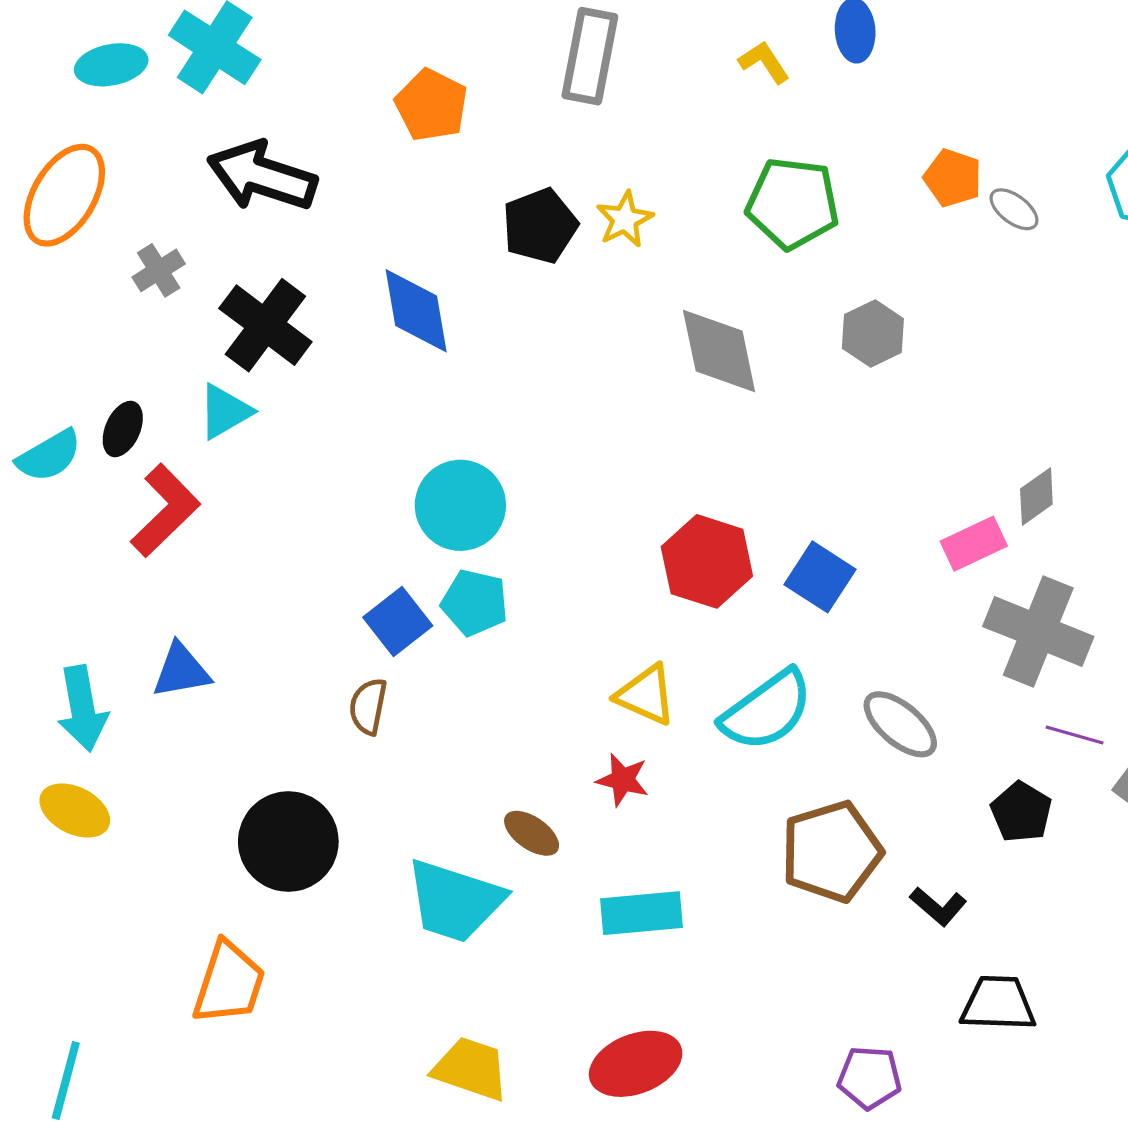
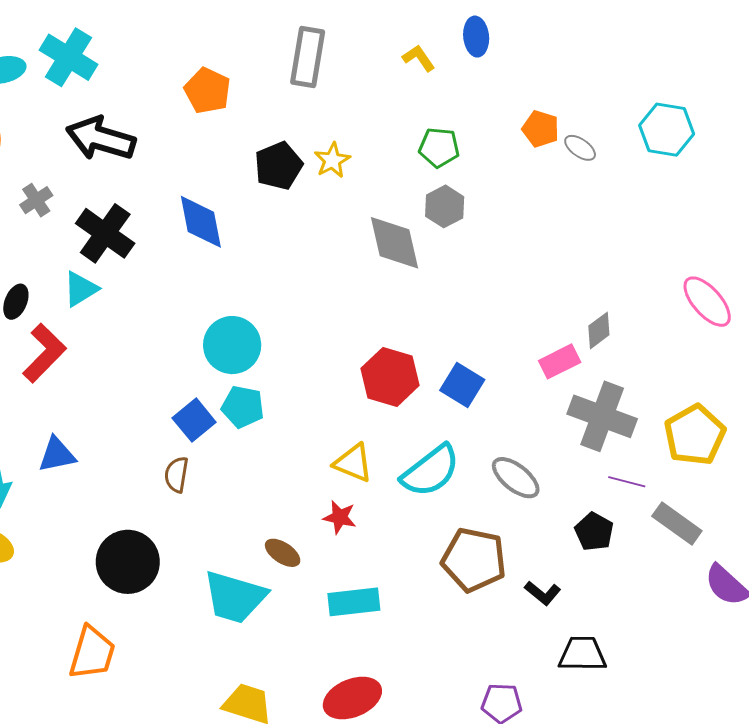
green pentagon: (793, 203) -> (439, 148), size x0.7
gray hexagon: (873, 334) -> (445, 206), moved
brown pentagon: (831, 852) -> (474, 560), turned 30

